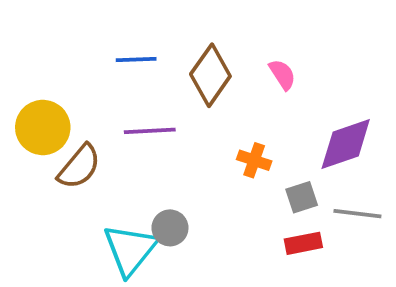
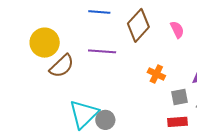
gray circle: (170, 228) -> (105, 120), moved

